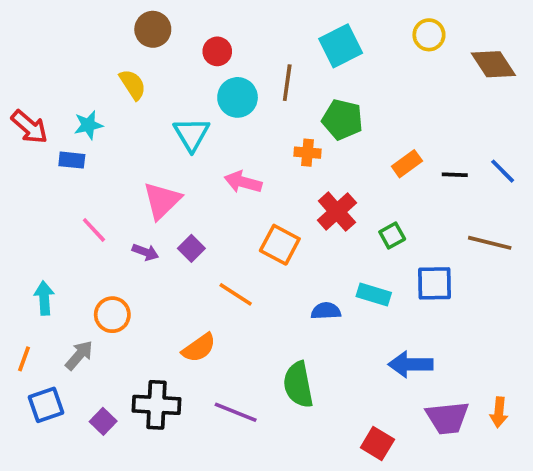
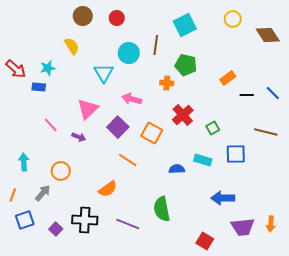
red circle: (217, 51) -> (117, 18), moved
orange rectangle: (407, 164) -> (228, 78), moved
purple square: (191, 248) -> (118, 127), moved, size x1.5

